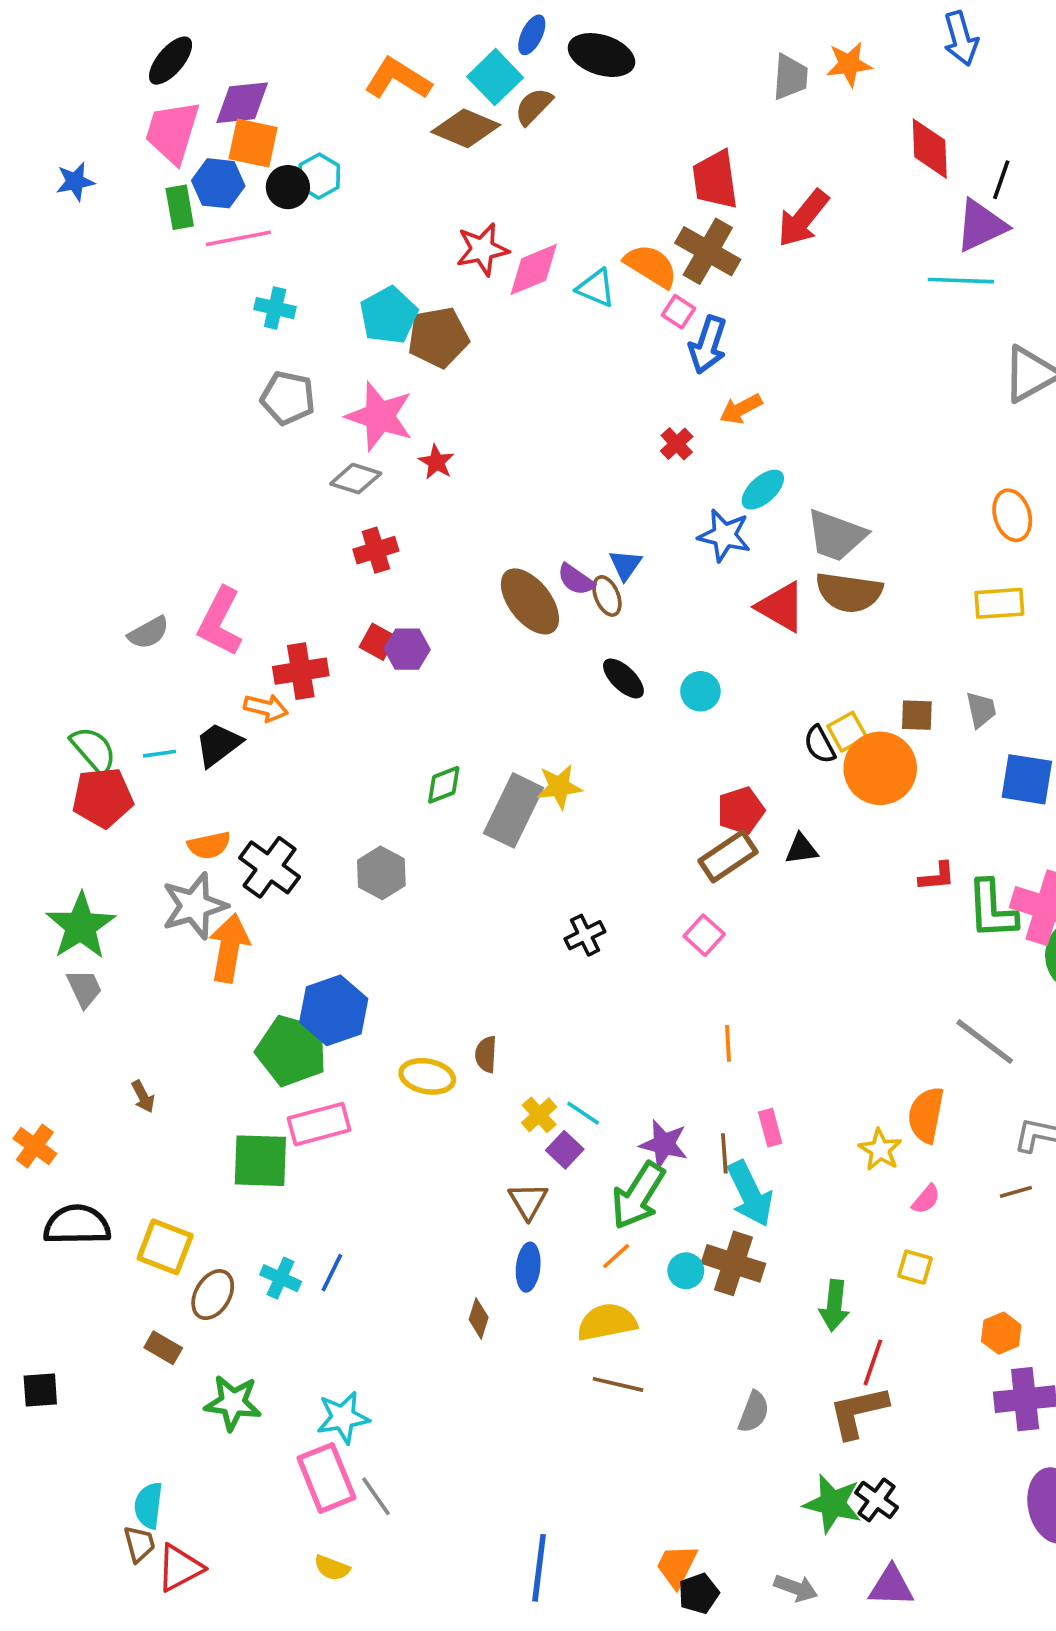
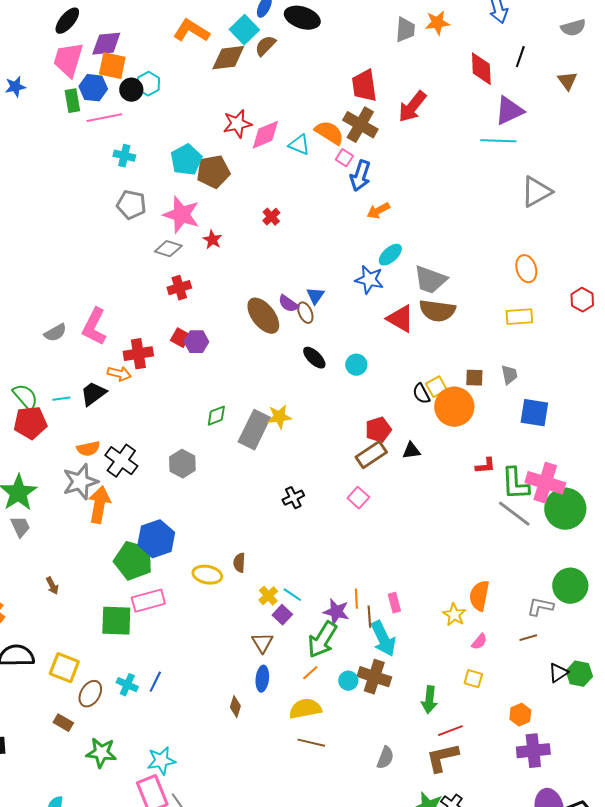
brown diamond: (466, 128) -> (228, 58), turned -30
black line: (1001, 180) -> (520, 57), moved
red cross: (677, 444) -> (271, 217), moved
gray line: (985, 1042) -> (514, 514), moved
orange line: (728, 1043) -> (356, 599), moved
red line: (873, 1362) -> (450, 731), turned 50

